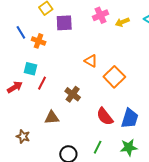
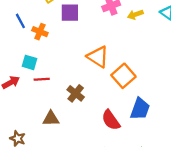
orange triangle: (91, 61) -> (98, 57), size x1.5
red line: (42, 83) -> (42, 79), turned 56
blue trapezoid: (130, 118) -> (140, 109), moved

